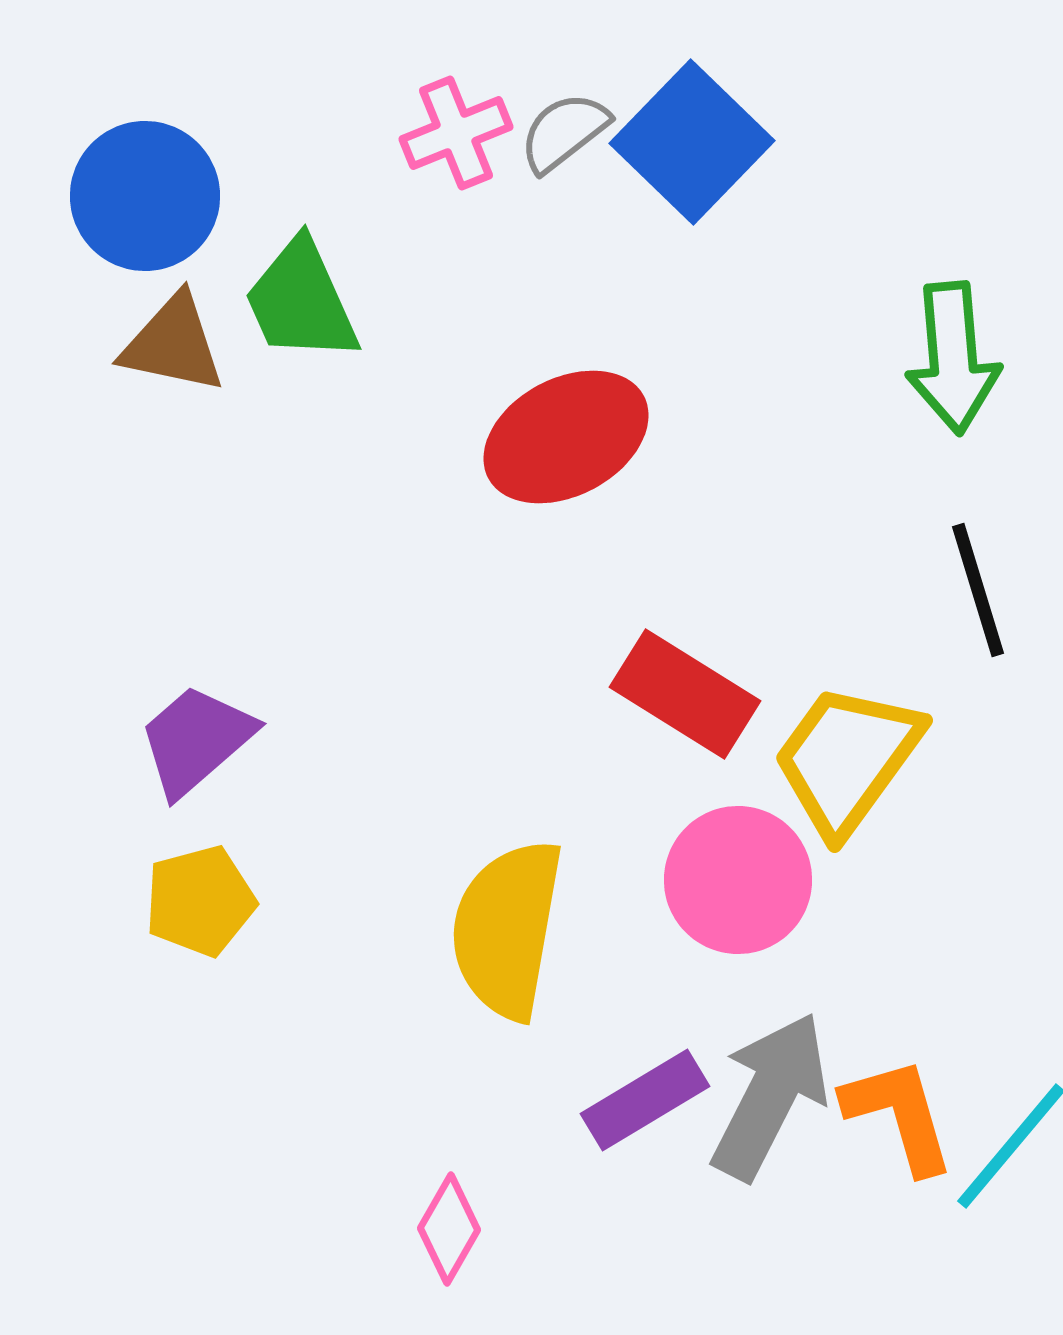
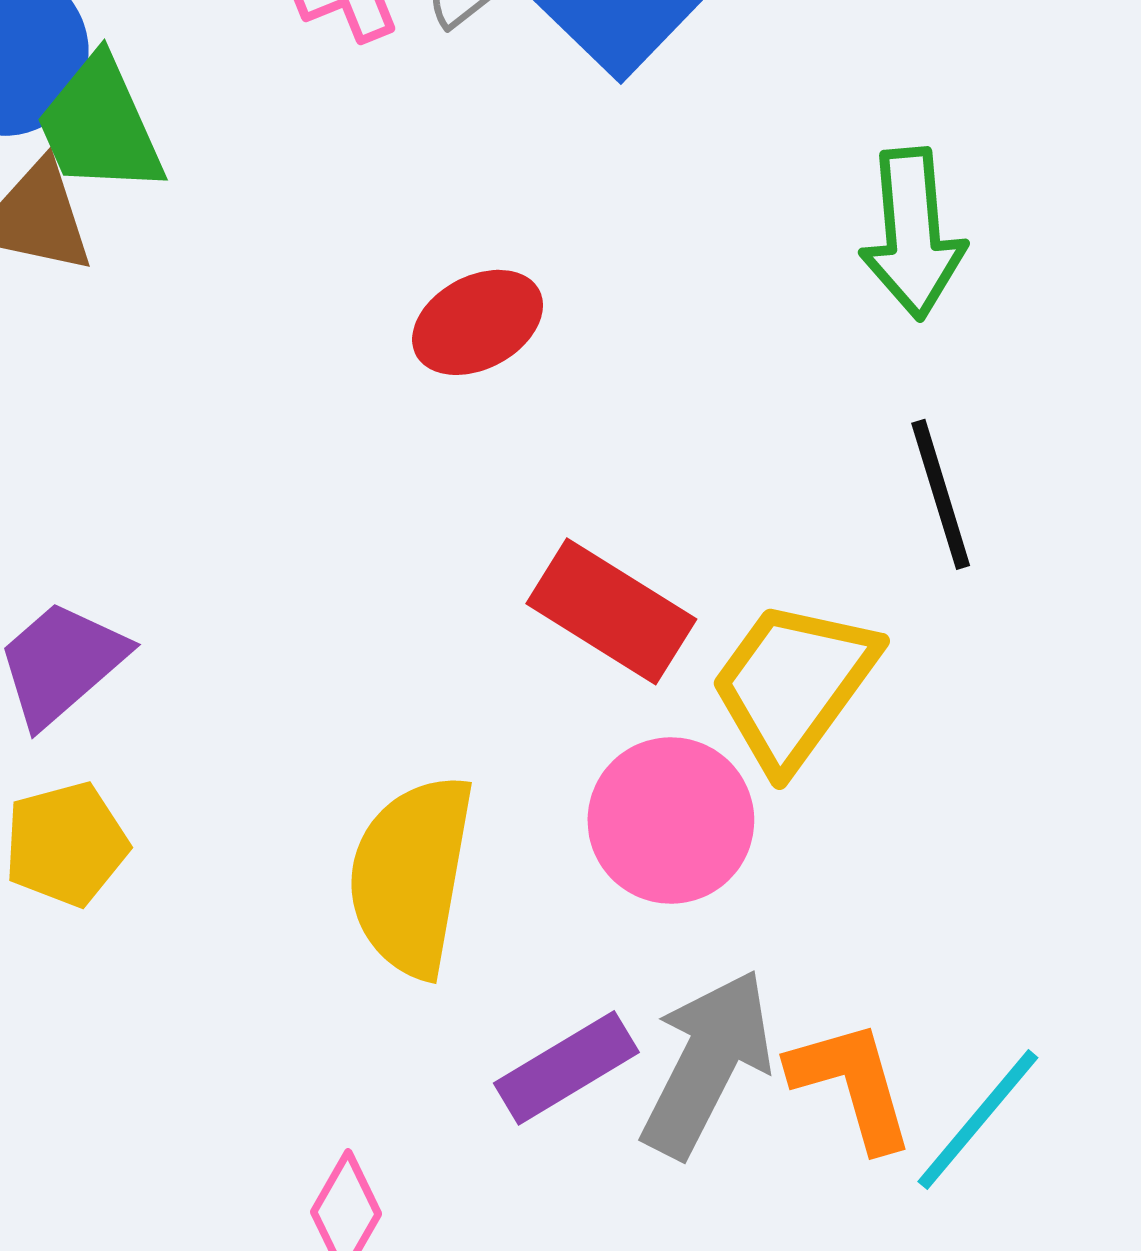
green trapezoid: (301, 301) -> (100, 126), moved
red ellipse: (566, 437) -> (478, 322), size x0.7

